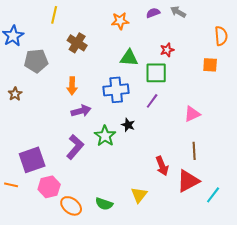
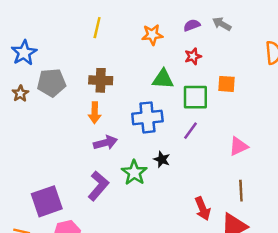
yellow line: (54, 15) -> (97, 28), moved
brown cross: (77, 43) -> (101, 80), moved, turned -30
red star: (167, 50) -> (193, 56), moved
orange square: (210, 65) -> (227, 84), moved
brown star: (15, 94) -> (20, 93), moved

